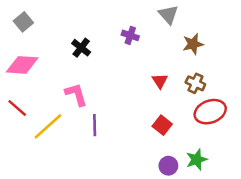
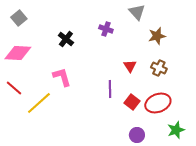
red ellipse: (210, 112) -> (158, 103), moved
purple line: (95, 125) -> (110, 89), moved
green star: (197, 160) -> (176, 130), moved

